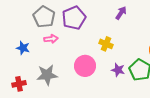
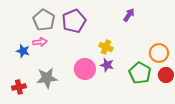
purple arrow: (121, 13) -> (129, 15), moved
pink arrow: (51, 39) -> (40, 42), moved
purple star: (118, 70) -> (107, 65), moved

